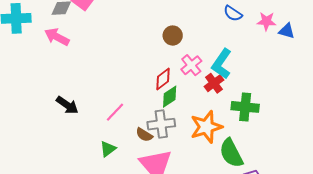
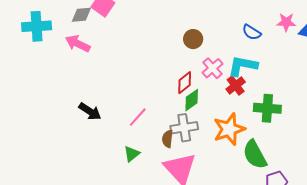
blue semicircle: (233, 13) -> (252, 32), moved
cyan L-shape: (222, 64) -> (243, 66), turned 68
brown semicircle: (144, 135) -> (168, 139), turned 66

